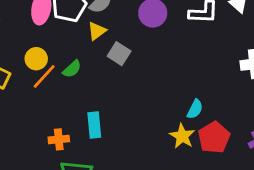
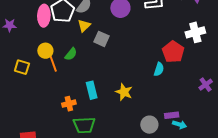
orange line: (44, 76) -> (53, 62), turned -54
yellow star: (182, 136) -> (124, 92), moved
red pentagon: (214, 137) -> (173, 52), moved

